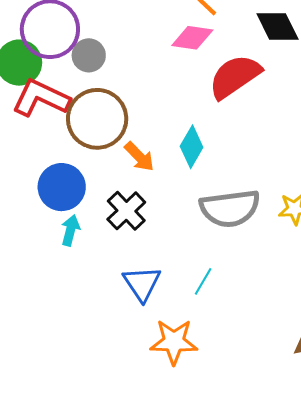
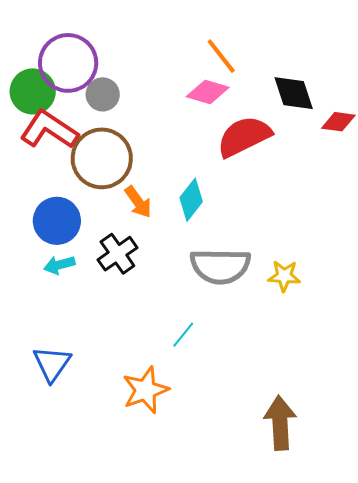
cyan arrow: (70, 230) -> (59, 265), turned -128
blue triangle: (142, 283) -> (52, 364), moved
orange star: (174, 342) -> (146, 390), turned -30

